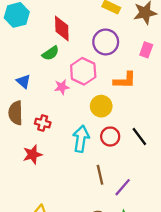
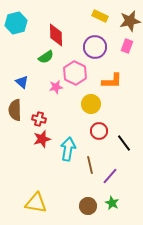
pink rectangle: (146, 50) -> (127, 46), moved
black line: (139, 137) -> (124, 143), moved
cyan arrow: (81, 139) -> (68, 149), moved
red star: (33, 155) -> (42, 139), moved

